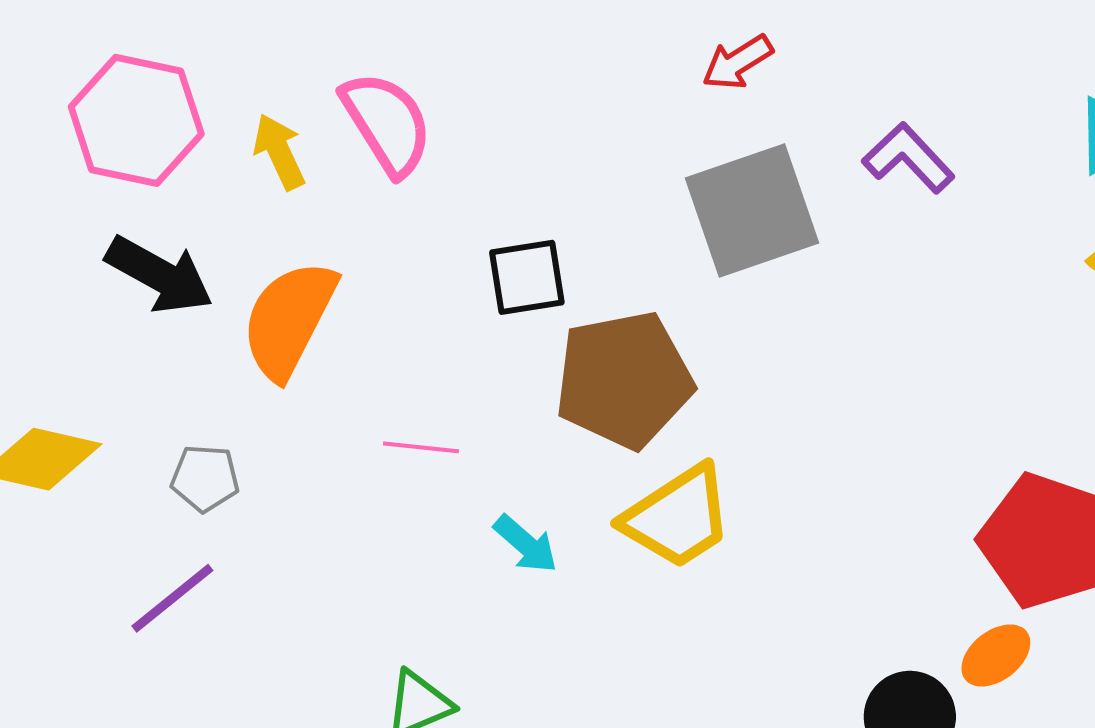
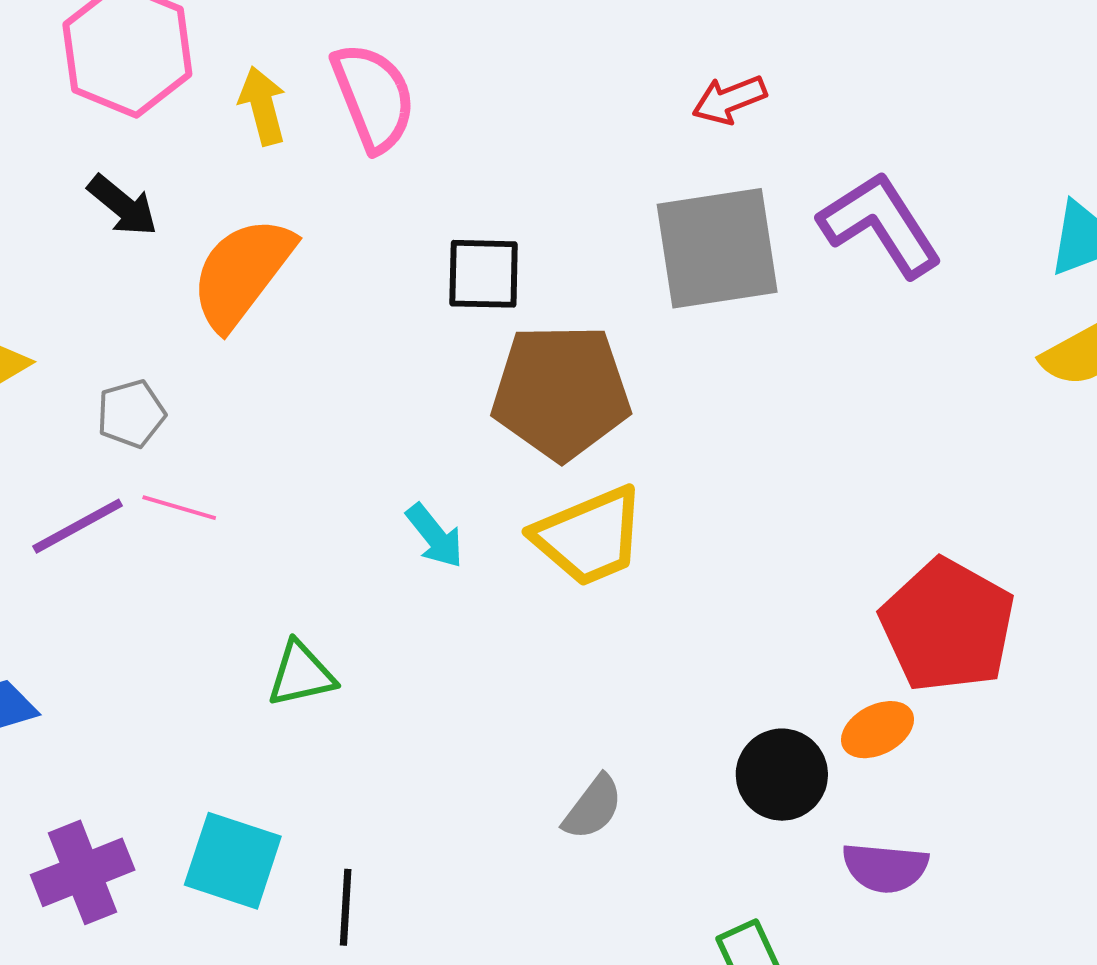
purple L-shape: (908, 158) -> (880, 224), size x1.4
black arrow: (160, 275) -> (123, 206), size x0.7
pink line: (421, 447) -> (179, 508), moved
gray pentagon: (205, 478) -> (131, 414), turned -30

